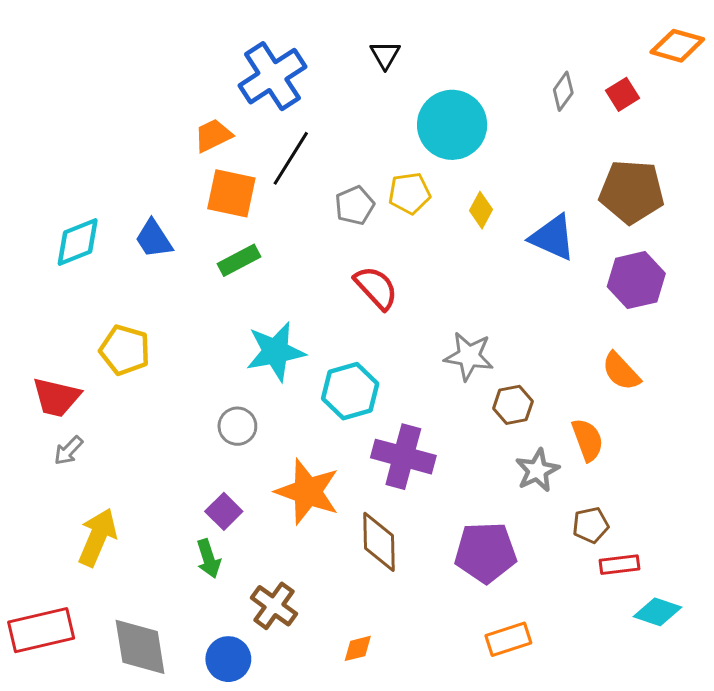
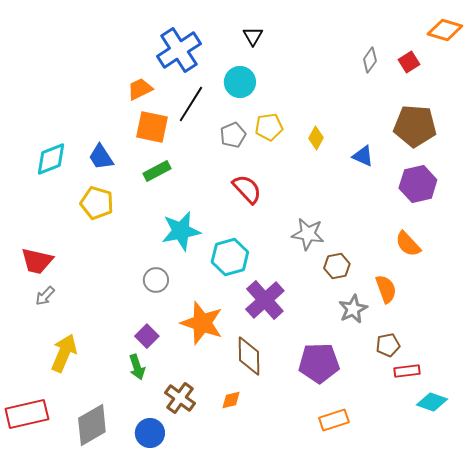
cyan circle: (452, 125) -> (240, 82), moved, size x0.7
blue triangle: (553, 237) -> (363, 156), size x0.7
yellow pentagon: (125, 350) -> (97, 203), moved
purple cross: (403, 457) -> (265, 300), turned 33
gray diamond: (140, 647) -> (92, 425), turned 69
orange diamond: (358, 648) -> (231, 400), moved

